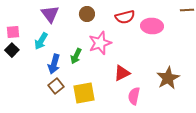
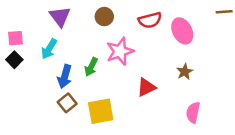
pink ellipse: (152, 26) -> (182, 31), turned 60
brown star: (168, 78) -> (185, 72), moved, size x0.6
pink semicircle: (134, 96) -> (193, 112), moved

